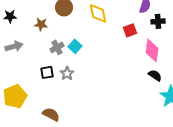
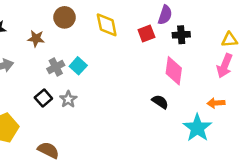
red square: (130, 30) -> (146, 34), moved
black square: (47, 72) -> (43, 98), turned -32
black semicircle: (155, 75) -> (160, 102), moved

